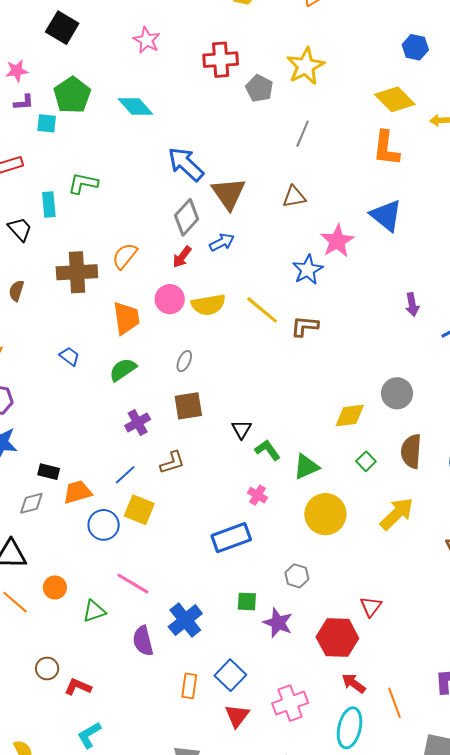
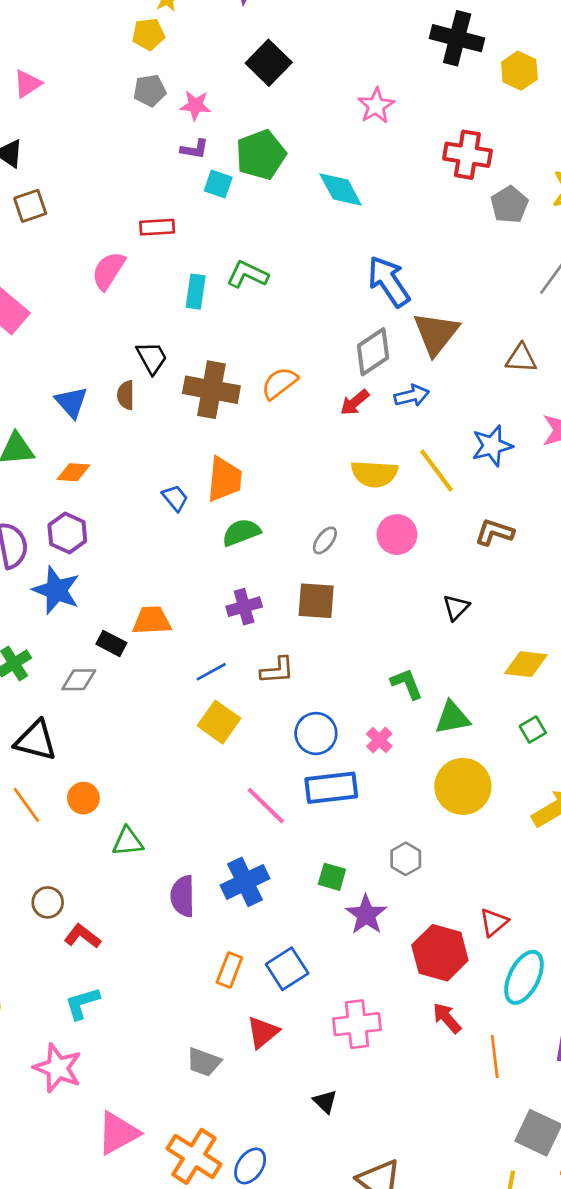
black trapezoid: (20, 229) -> (152, 358), moved
blue star: (308, 270) -> (492, 446), moved
brown semicircle: (16, 291) -> (126, 395), turned -30
pink circle: (170, 299) -> (397, 535), moved
yellow line: (262, 310) -> (436, 470), moved
orange trapezoid: (126, 318) -> (224, 479), moved
black triangle: (242, 429) -> (456, 607), moved
orange trapezoid: (78, 492) -> (152, 621), moved
blue circle: (104, 525) -> (316, 733), moved
pink line: (133, 584) -> (266, 806), moved
red triangle: (237, 716) -> (263, 1032), moved
cyan ellipse: (350, 728) -> (524, 977), moved

